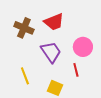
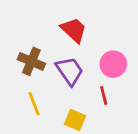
red trapezoid: (54, 22) -> (74, 30), turned -115
brown cross: (24, 28) -> (31, 61), moved

